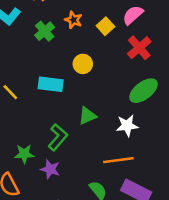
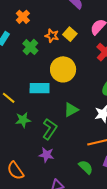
yellow square: (105, 26) -> (70, 34), moved
yellow circle: (83, 64) -> (63, 69), size x1.6
green star: (24, 154) -> (23, 120), moved

